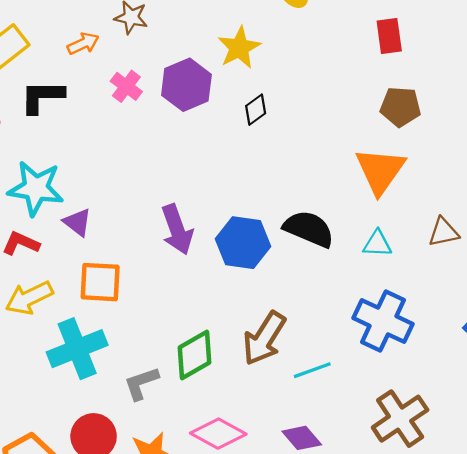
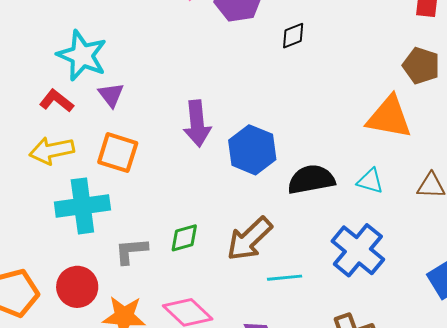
orange triangle: (380, 171) -> (389, 117), turned 51
black semicircle: (309, 229) -> (311, 179), moved, turned -48
green diamond: (194, 355) -> (184, 238), size x0.7

